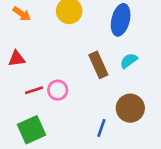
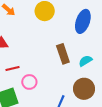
cyan semicircle: (129, 61) -> (85, 61), moved
pink circle: (58, 90) -> (29, 82), moved

